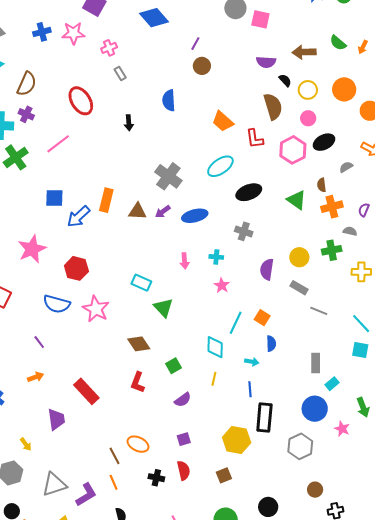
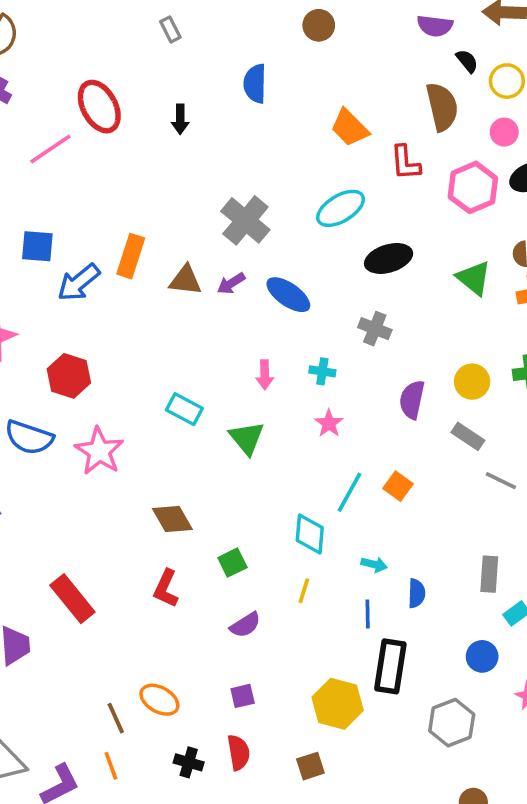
red ellipse: (81, 101) -> (99, 107), moved
blue ellipse: (195, 216) -> (288, 295), turned 45
green triangle: (163, 308) -> (247, 438), moved
blue semicircle: (271, 344) -> (417, 593), moved
blue circle: (315, 409) -> (482, 656), size x0.7

